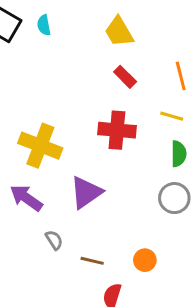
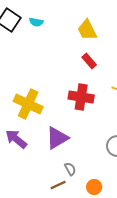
cyan semicircle: (44, 25) -> (36, 22), turned -72
gray semicircle: (54, 240) -> (70, 169), moved
brown line: (92, 261) -> (58, 185), turned -42

